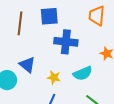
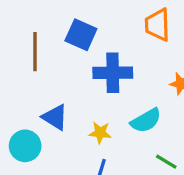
blue square: (49, 16) -> (81, 35), turned 36

